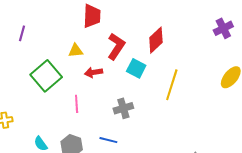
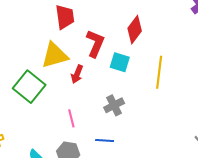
yellow triangle: (76, 51) -> (55, 55), size x1.8
red arrow: (94, 72) -> (77, 74), turned -48
pink line: (77, 104) -> (71, 118), moved

